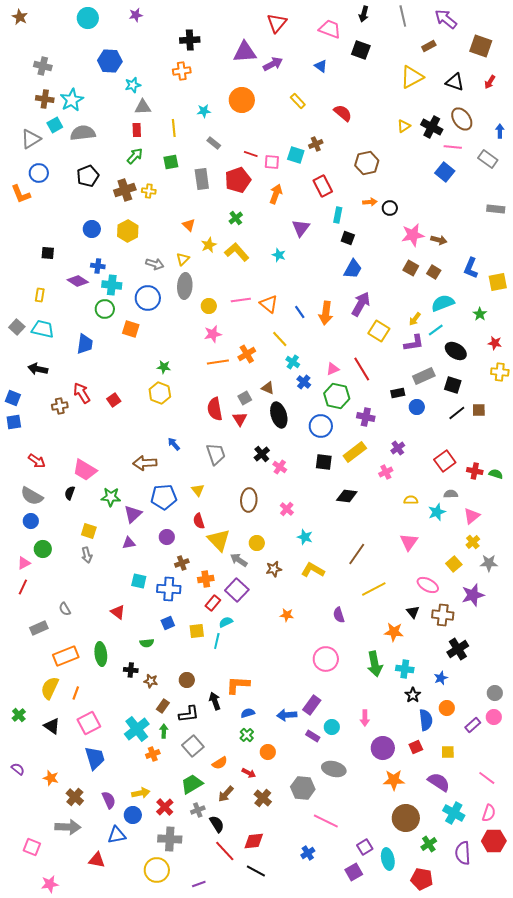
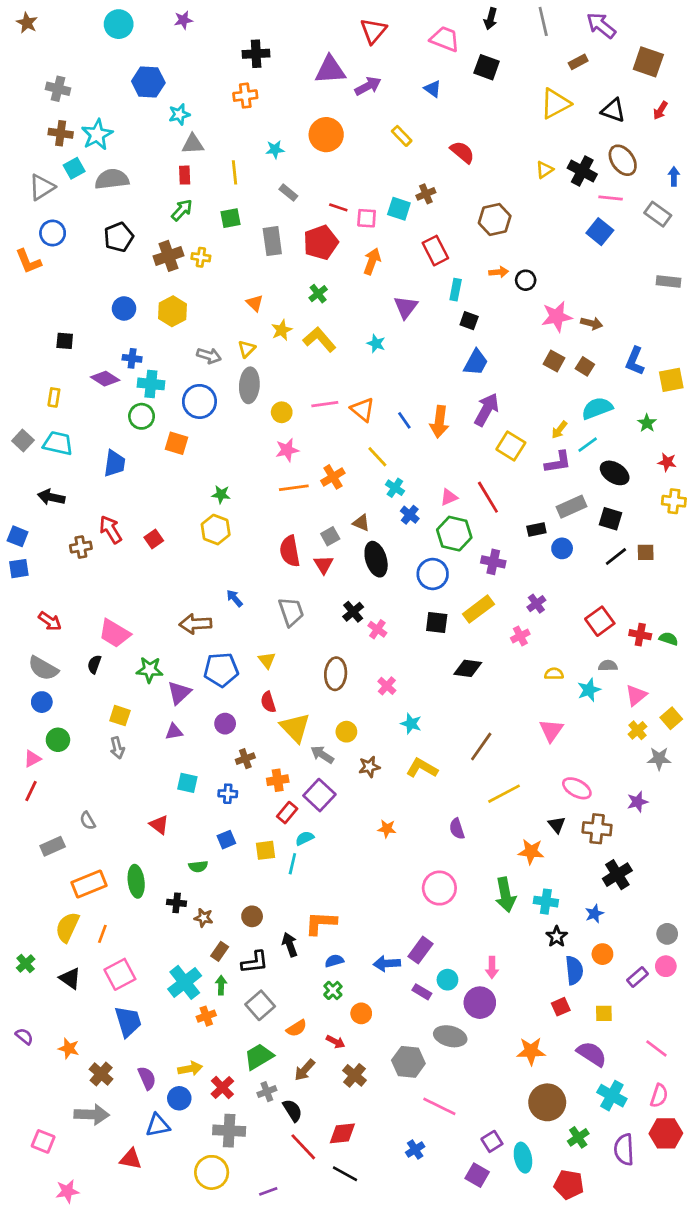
yellow square: (454, 564) -> (671, 718), moved
blue cross: (169, 589) -> (228, 794), size x0.6
purple star: (473, 595) -> (638, 802), size x0.7
purple circle: (383, 748) -> (480, 1003), moved
purple square: (354, 872) -> (477, 1175), turned -30

